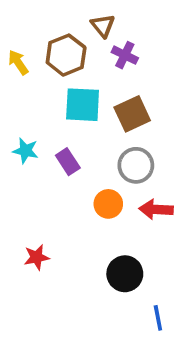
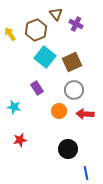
purple cross: (125, 55) -> (76, 24), moved
cyan square: (83, 105) -> (45, 57), turned 35
cyan star: (26, 151) -> (14, 107), moved

